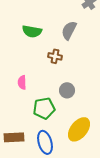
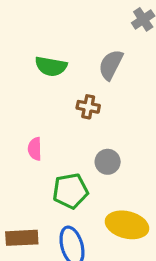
yellow ellipse: (79, 129) -> (127, 225), turned 65

